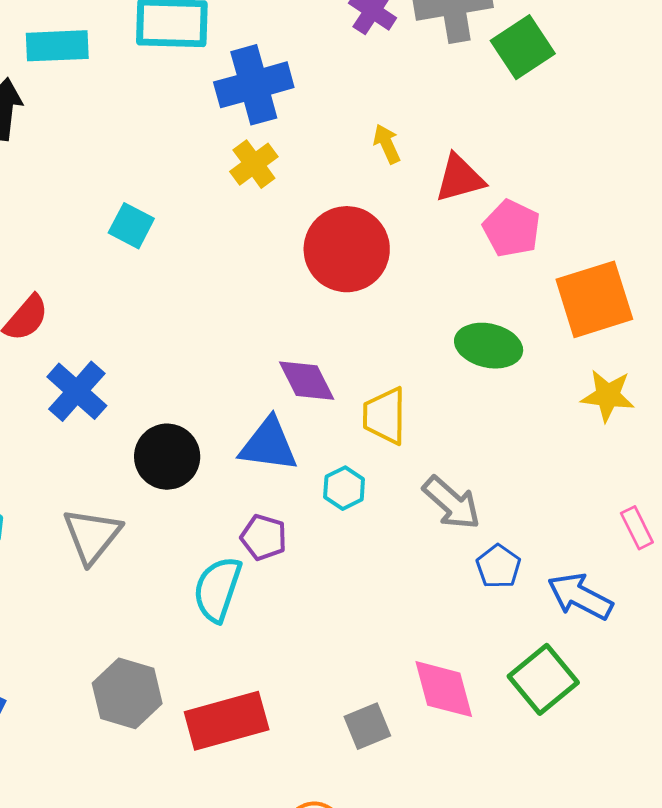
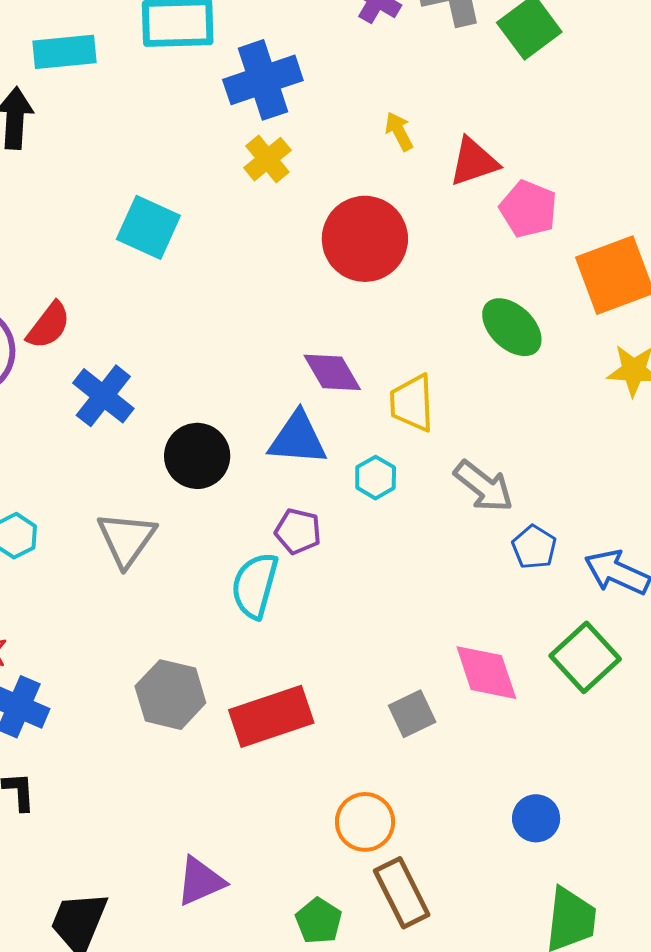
cyan square: (131, 226) -> (148, 227), size x1.4
green ellipse: (489, 346) -> (512, 327), turned 34

